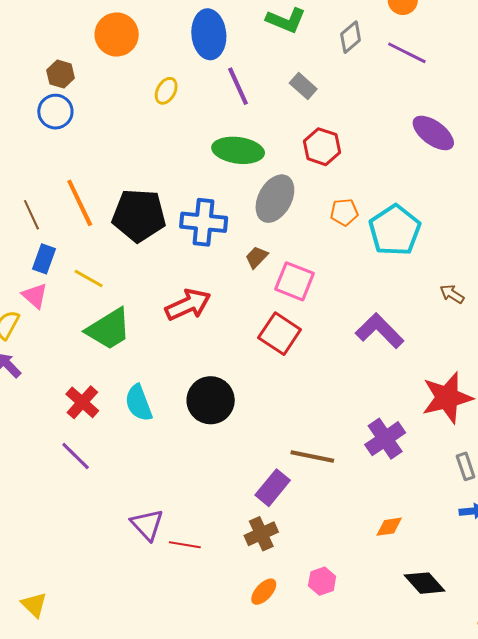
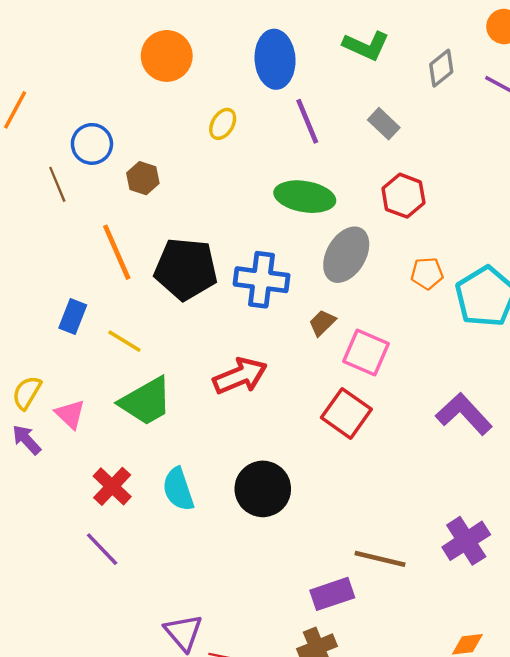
brown hexagon: (61, 74) -> (143, 178), moved
brown line: (31, 215) -> (57, 184), moved
pink triangle: (35, 296) -> (70, 414), moved
purple rectangle: (273, 488) -> (332, 594), turned 30

